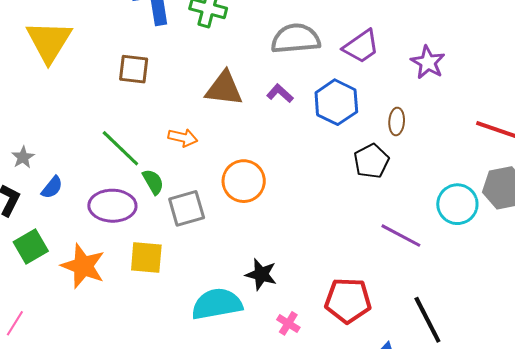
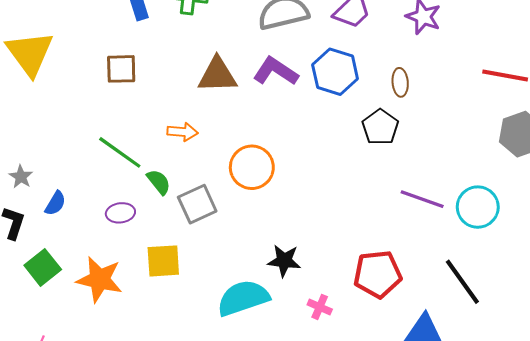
purple L-shape: (280, 93) -> (276, 71), size x1.6
cyan circle: (457, 204) -> (478, 207), moved
purple ellipse: (112, 206) -> (120, 213), size x0.6

